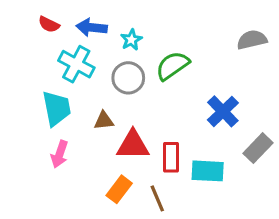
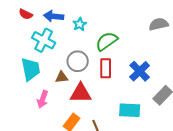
gray circle: (128, 78) -> (78, 61), moved
pink arrow: (60, 154) -> (43, 99), moved
red rectangle: (171, 157) -> (106, 68), moved

